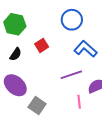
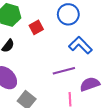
red square: (42, 45) -> (36, 27), moved

